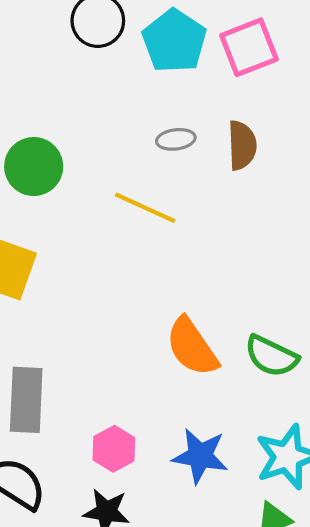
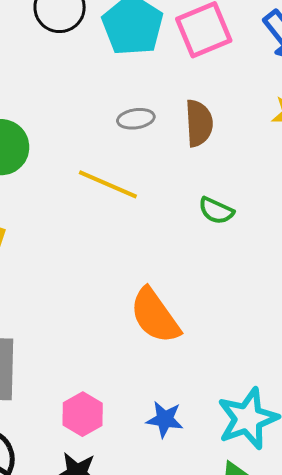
green semicircle: (271, 356) -> (216, 211), moved, size x0.7
blue star: (200, 456) -> (165, 419), size x0.7

